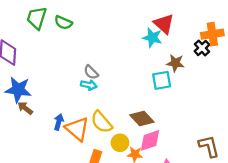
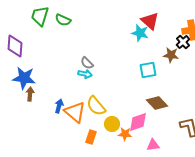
brown star: (175, 63) -> (171, 55), moved
brown arrow: (25, 108) -> (30, 94), turned 56
brown diamond: (142, 118) -> (157, 103), moved

